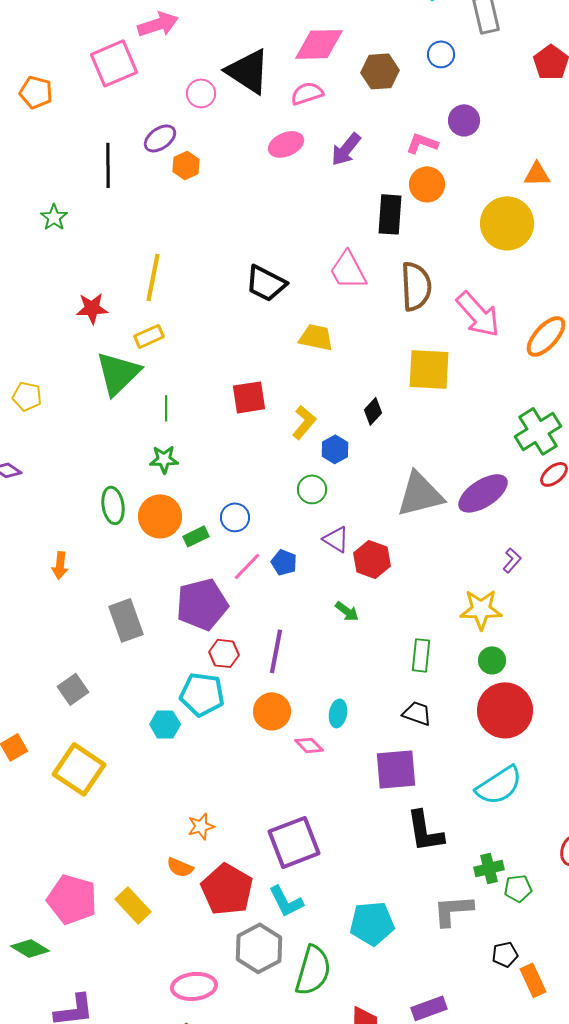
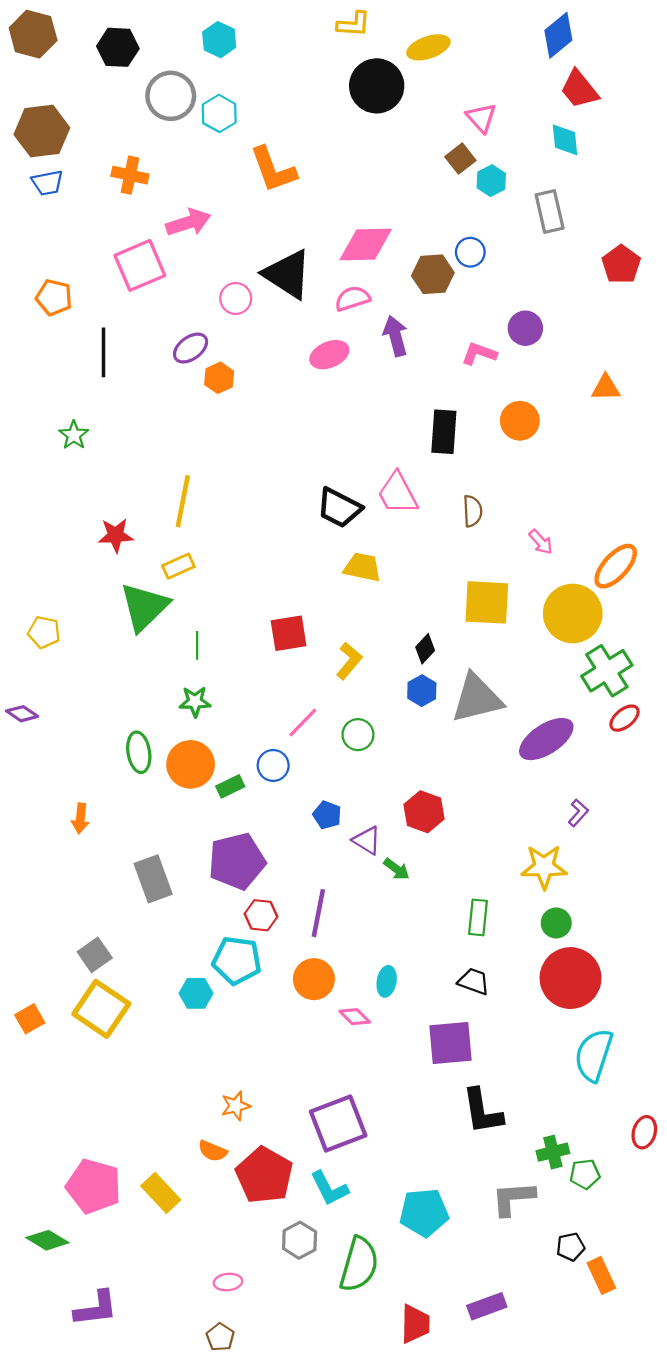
blue circle: (441, 54) -> (470, 252), moved
purple arrow: (346, 149) -> (395, 336), moved, turned 126
black line: (108, 165) -> (104, 352), moved
orange circle: (427, 184) -> (520, 421), moved
yellow circle: (507, 223) -> (573, 613), moved
black trapezoid: (266, 283) -> (339, 508), moved
brown semicircle: (416, 286) -> (472, 511), size x0.6
pink arrow: (478, 314) -> (541, 542), size x0.5
blue hexagon: (335, 449) -> (422, 691), moved
gray triangle: (420, 494) -> (477, 698), moved
purple triangle: (336, 539) -> (367, 840), moved
pink line: (247, 566) -> (303, 723), moved
yellow square: (79, 769) -> (101, 1009), moved
cyan semicircle: (499, 785) -> (594, 1055), moved, turned 141
gray hexagon: (259, 948) -> (300, 1240), size x0.7
pink ellipse: (194, 986) -> (228, 1282), size x0.6

